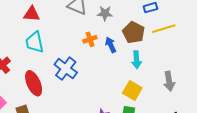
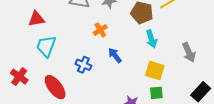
cyan trapezoid: (35, 42) -> (46, 46), turned 45
blue arrow: (111, 45) -> (115, 55), moved
blue cross: (66, 69) -> (83, 65), size x0.7

